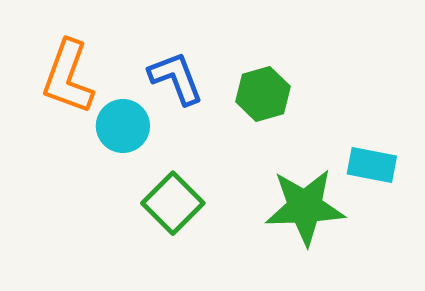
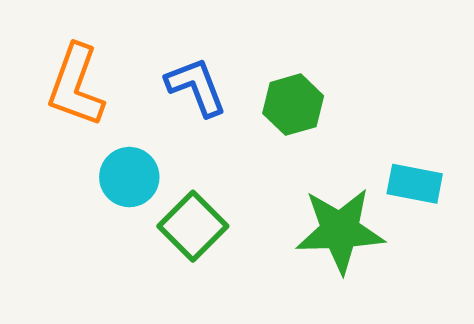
cyan circle: (123, 126) -> (129, 177), moved

